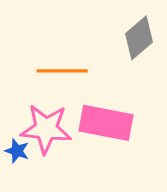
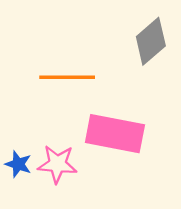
pink star: (46, 129) -> (57, 164), moved, size x0.7

